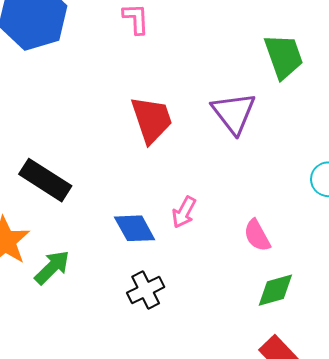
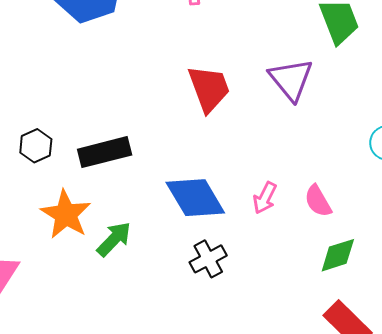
black rectangle: (45, 180) -> (105, 152), turned -45
pink arrow: (184, 212) -> (265, 198), moved
blue diamond: (135, 228) -> (195, 198), size x1.4

